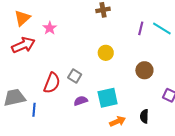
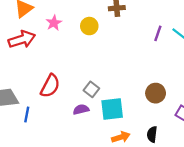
yellow circle: (106, 53) -> (89, 26), moved
brown circle: (144, 70) -> (156, 93), moved
gray square: (75, 76) -> (91, 89), moved

